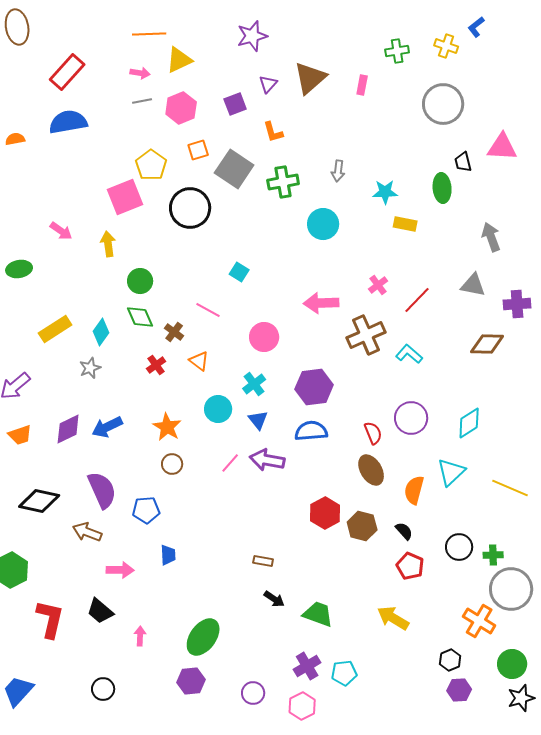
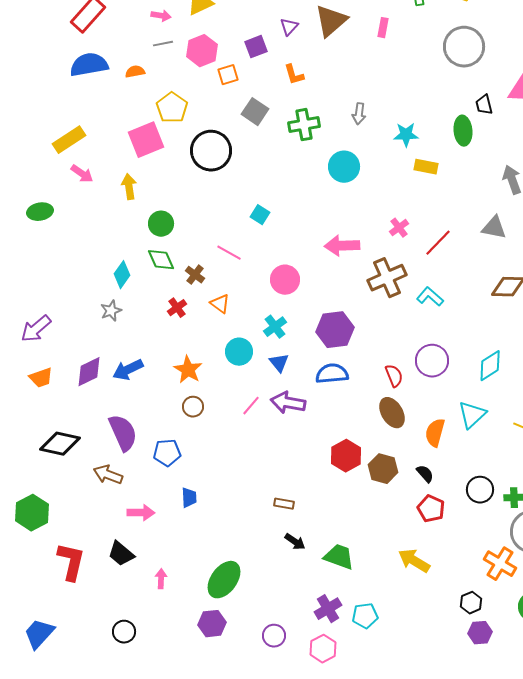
orange semicircle: (15, 139) -> (135, 72), moved
orange square: (198, 150) -> (228, 75), moved
gray square: (234, 169) -> (255, 112), size x0.7
yellow rectangle: (55, 329) -> (69, 140), moved

